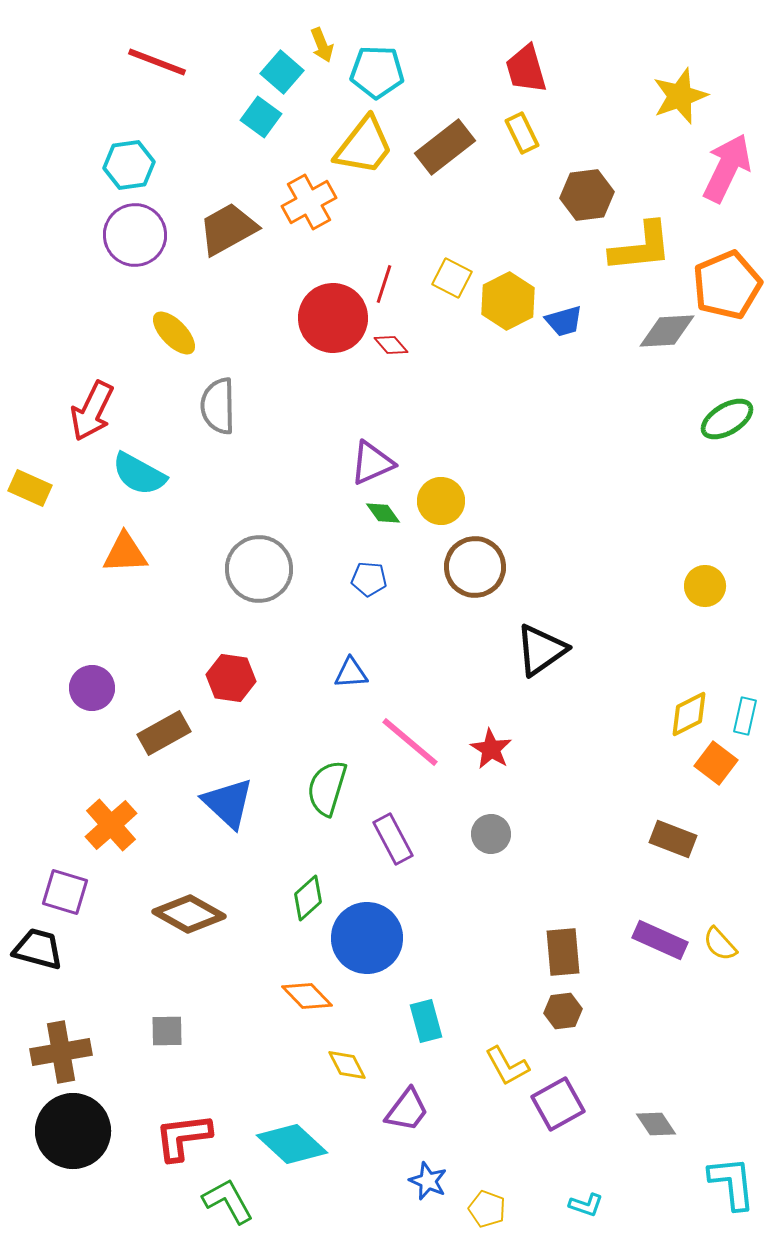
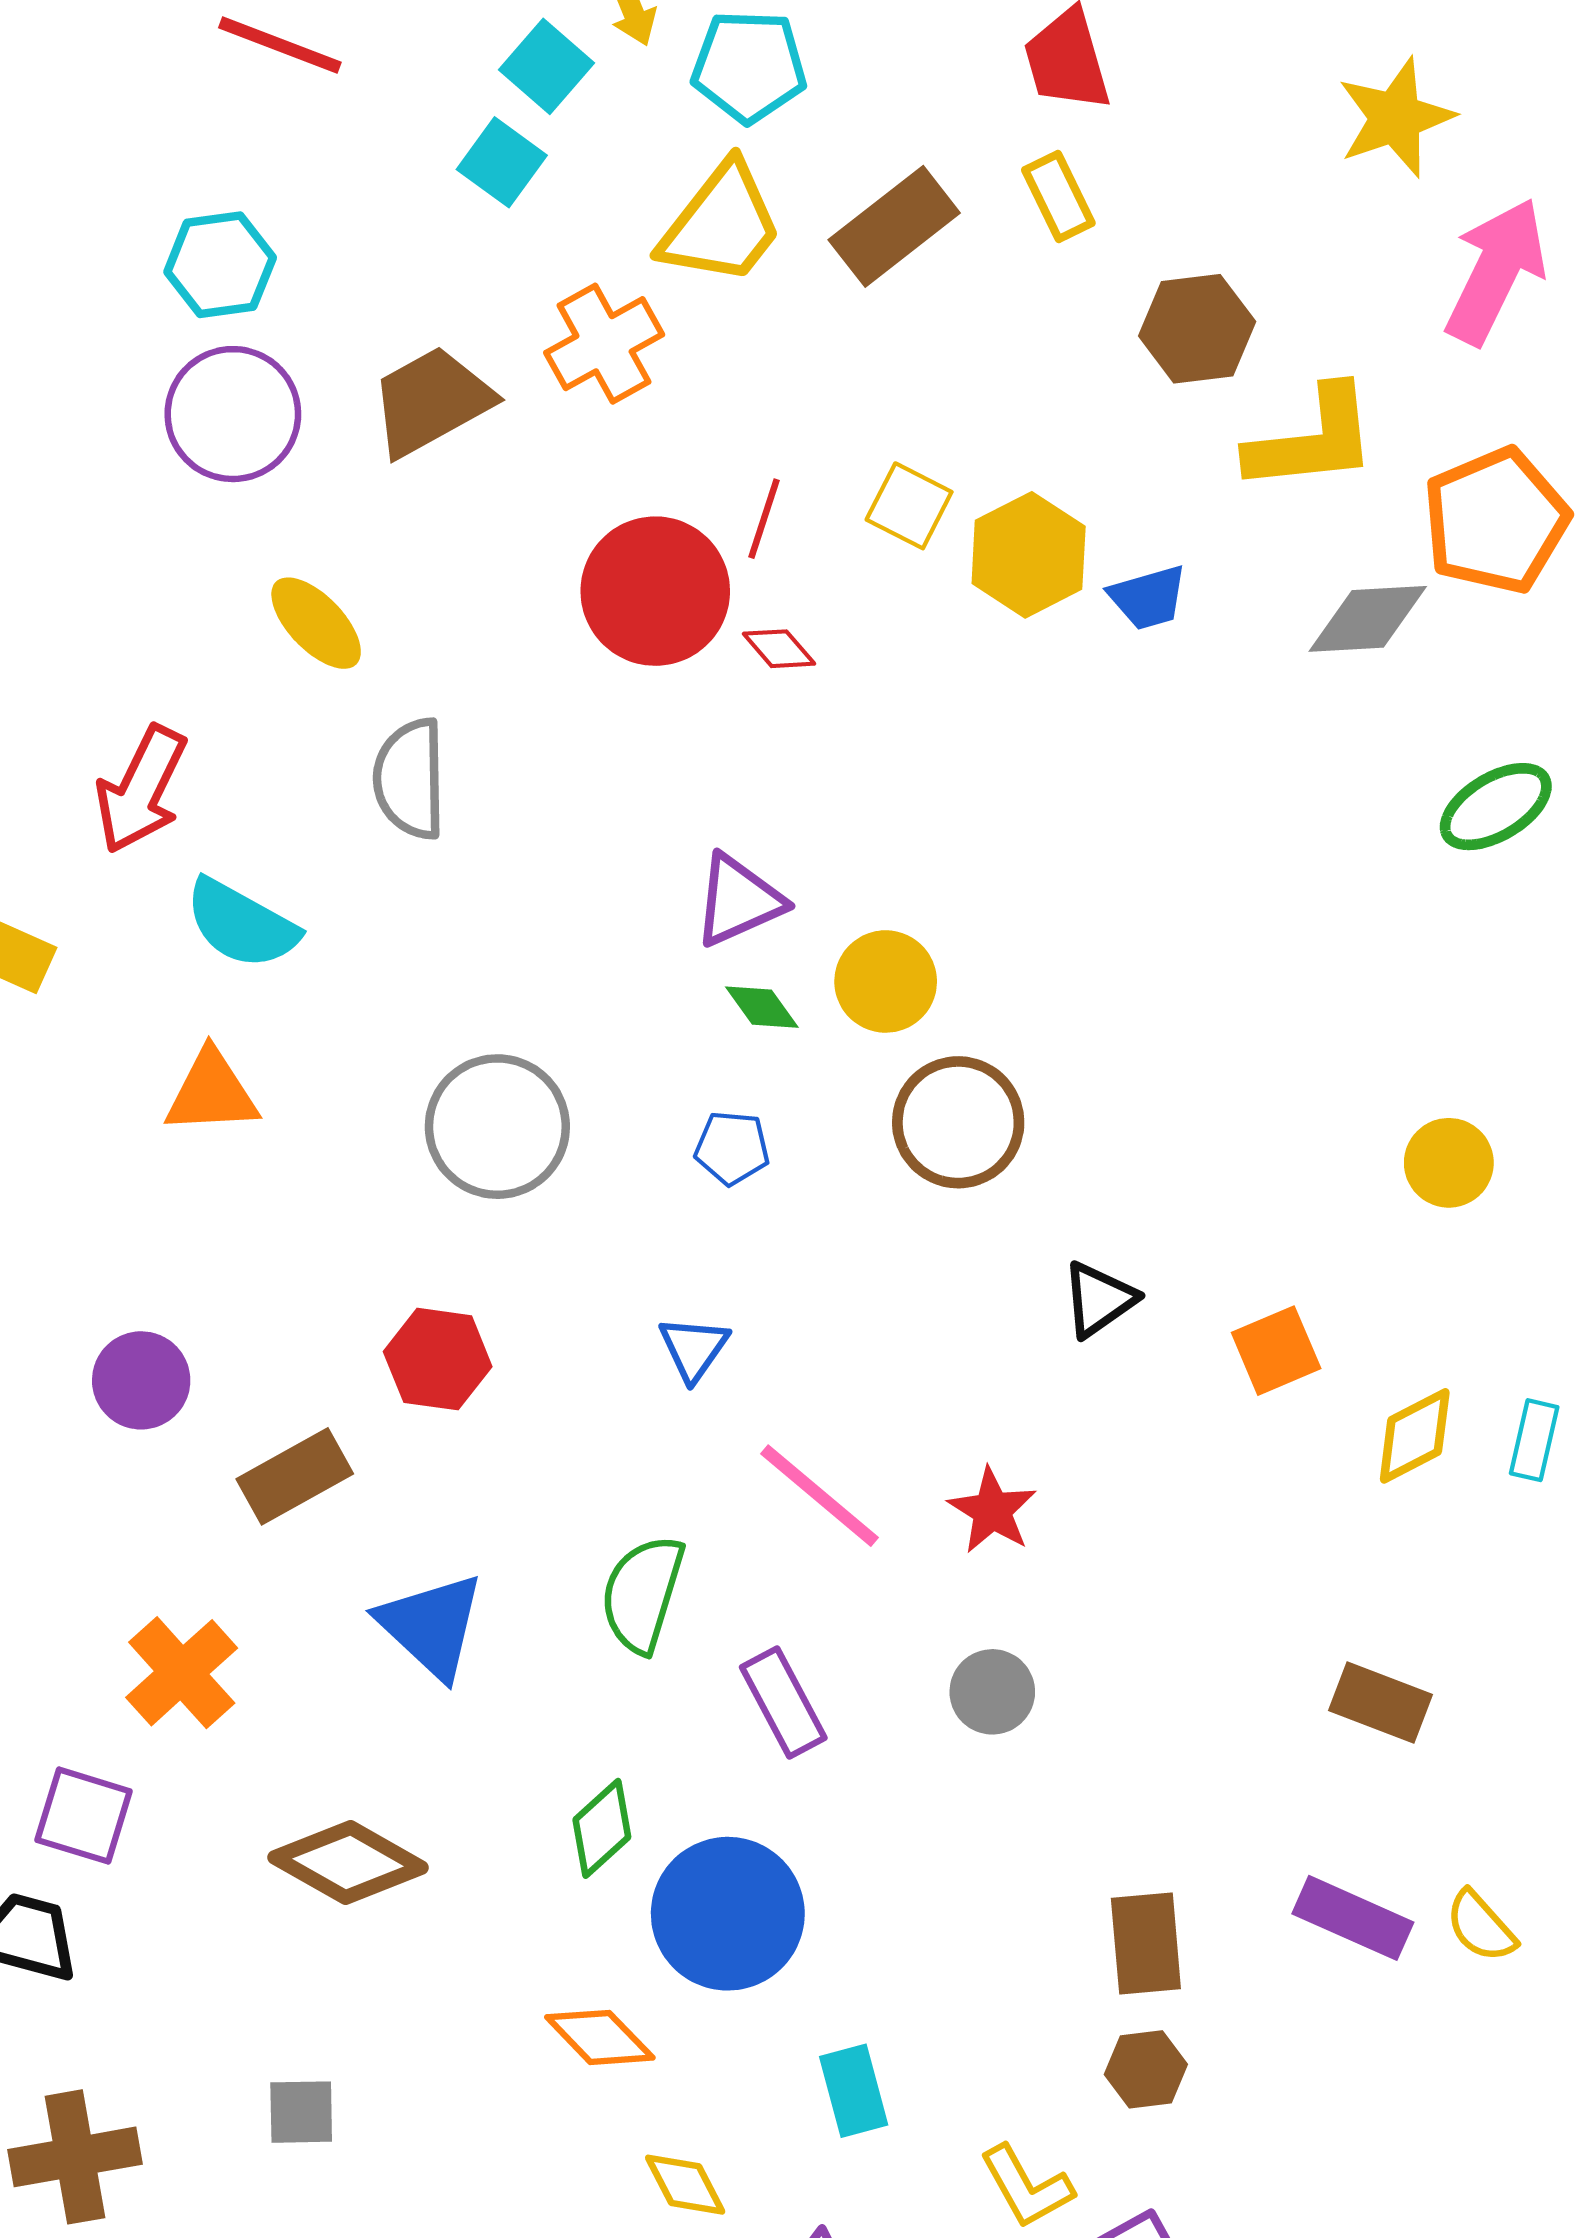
black triangle: (541, 650) -> (1099, 1299), size x0.7
blue triangle: (351, 673) -> (694, 1348), turned -51
orange square: (716, 763) -> (1276, 1351), moved, turned 30

